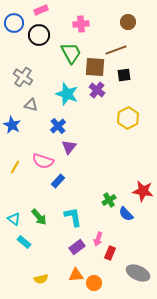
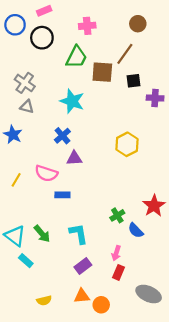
brown line: (116, 50) -> (125, 54), turned -35
green trapezoid: (71, 53) -> (76, 57), turned 55
purple cross: (97, 90) -> (155, 98), moved, turned -35
gray triangle: (31, 105) -> (27, 107), moved
yellow hexagon: (128, 118) -> (127, 144), moved
purple triangle: (69, 147) -> (74, 158), turned 49
blue rectangle: (58, 181) -> (62, 195), turned 48
red star: (143, 191) -> (154, 206), turned 30
cyan triangle: (14, 219) -> (15, 236), size x1.5
pink arrow: (98, 239) -> (116, 253), moved

